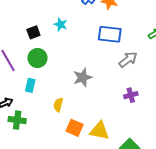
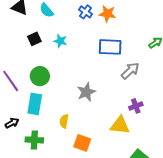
black square: (33, 32) -> (34, 39), moved
cyan rectangle: (30, 85) -> (35, 104), size x1.5
green cross: (17, 120) -> (34, 140), moved
yellow triangle: (99, 131) -> (120, 125), moved

